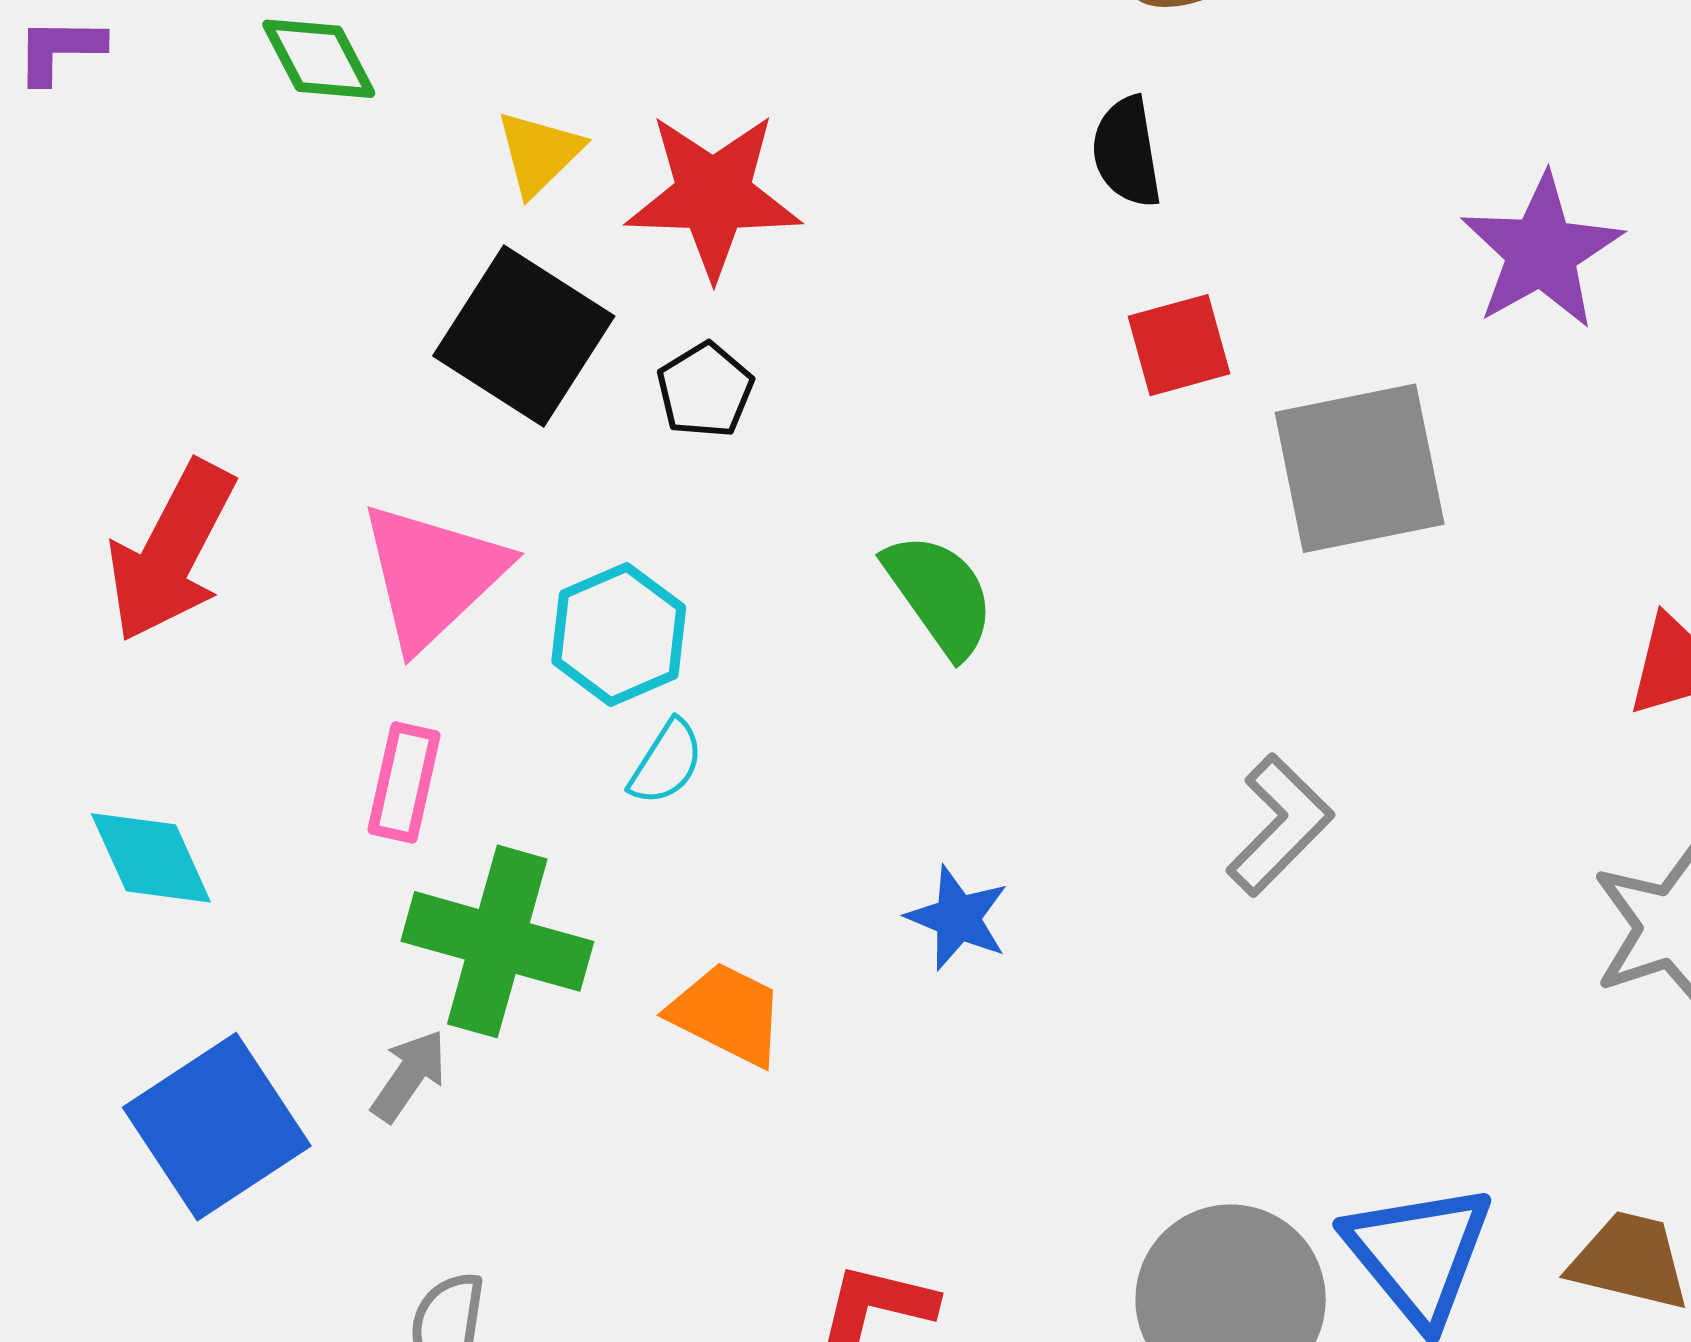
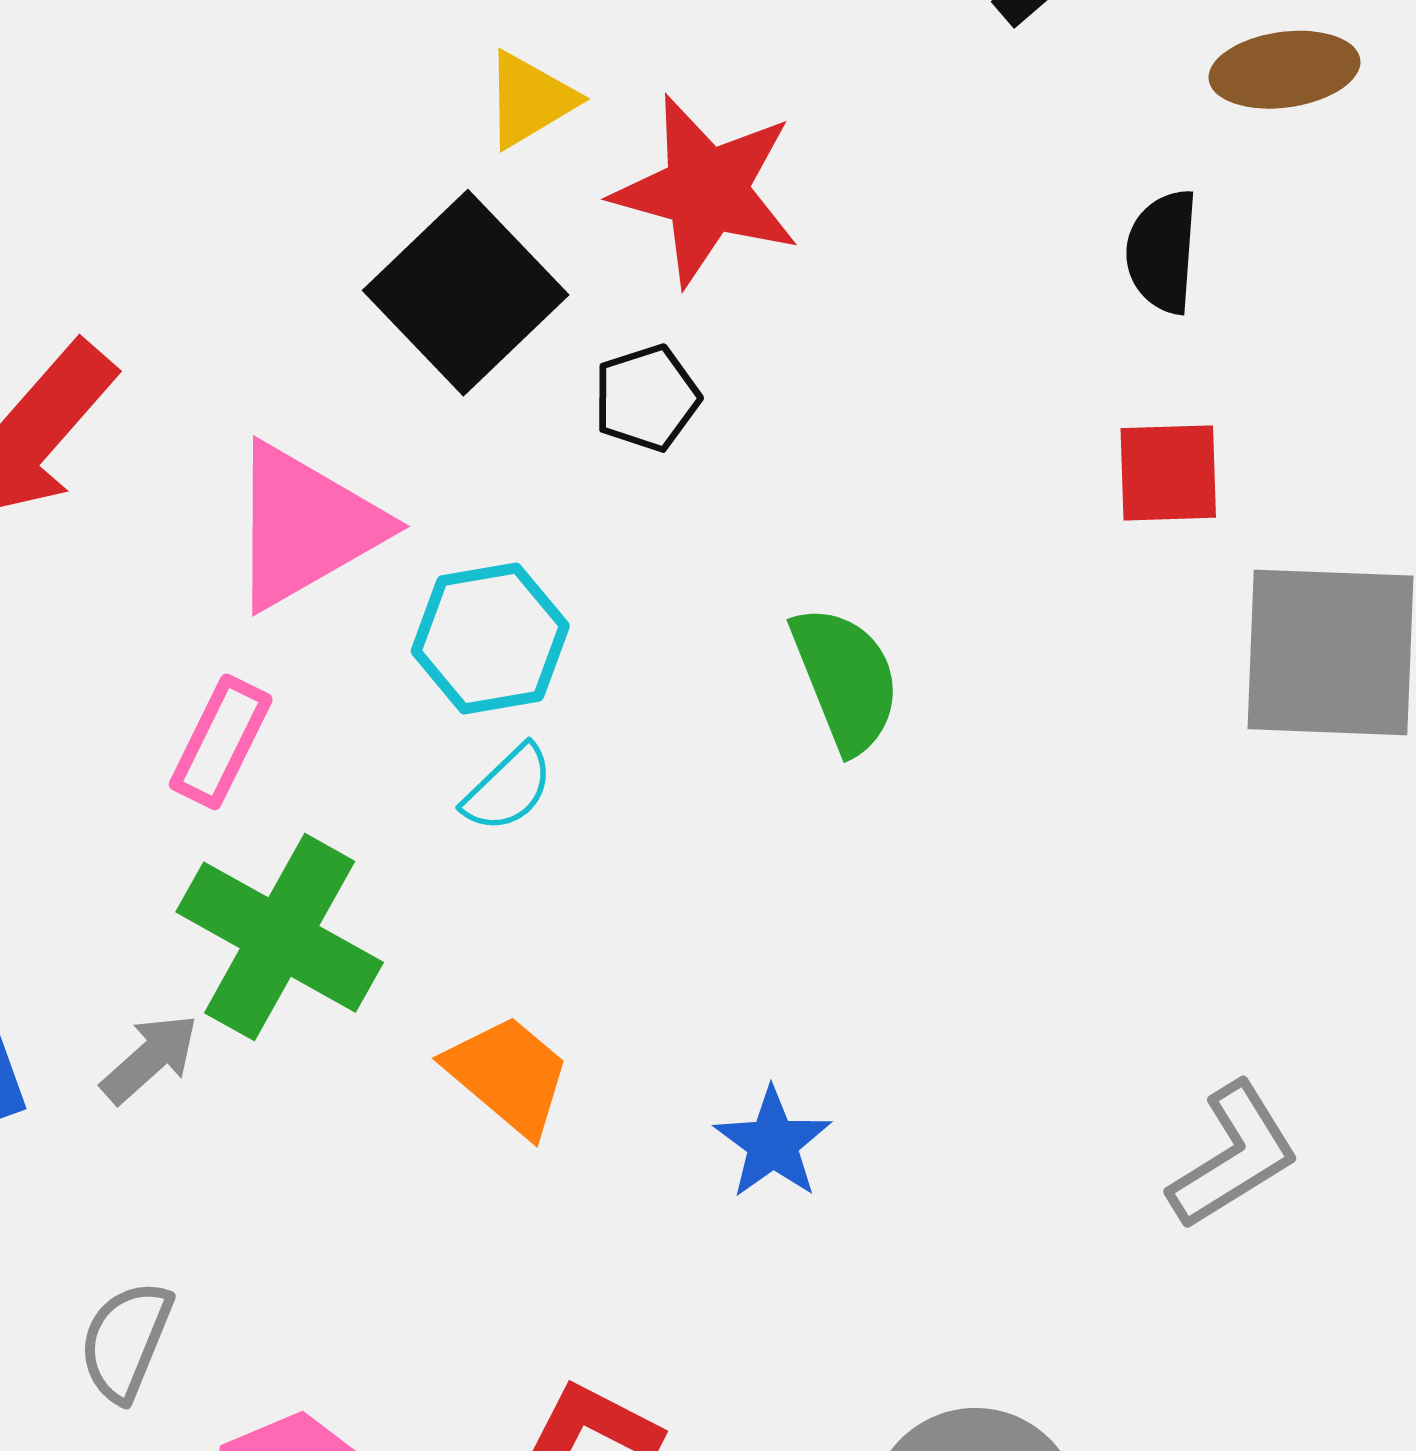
gray L-shape: (1280, 825) -> (1234, 1156), moved
blue star: (958, 918) -> (773, 1143), moved

